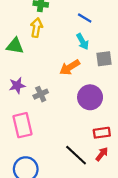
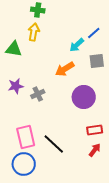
blue line: (85, 18) -> (94, 33), moved, turned -72
cyan arrow: (83, 42) -> (77, 45), turned 77
pink rectangle: (23, 125) -> (26, 137), moved
black line: (76, 155) -> (54, 144), moved

